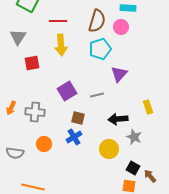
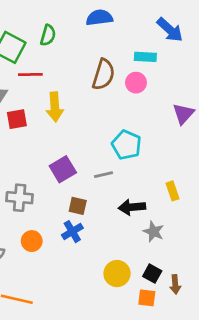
red line: (58, 21) -> (30, 74), moved
cyan pentagon: (100, 49) -> (126, 145), moved, turned -30
red square: (32, 63) -> (17, 119), moved
purple triangle: (119, 74) -> (183, 114), moved
yellow circle: (109, 149) -> (117, 274), moved
brown arrow: (150, 176) -> (175, 284), turned -144

